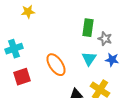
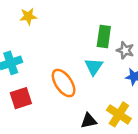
cyan triangle: (89, 59) -> (94, 67), moved

